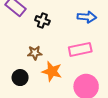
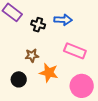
blue arrow: (87, 17) -> (63, 20), moved
pink rectangle: (80, 49) -> (75, 51), turned 35

